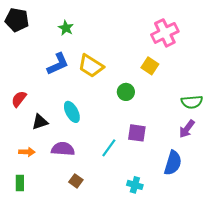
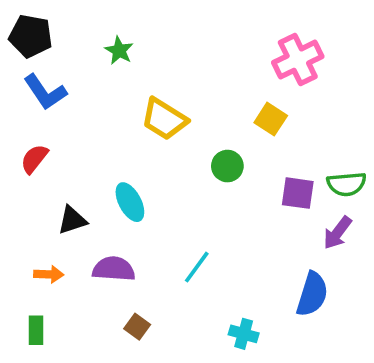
blue L-shape: (58, 64) -> (45, 92), moved, turned 80
red semicircle: (19, 99) -> (34, 159), moved
purple square: (137, 133) -> (298, 193), moved

